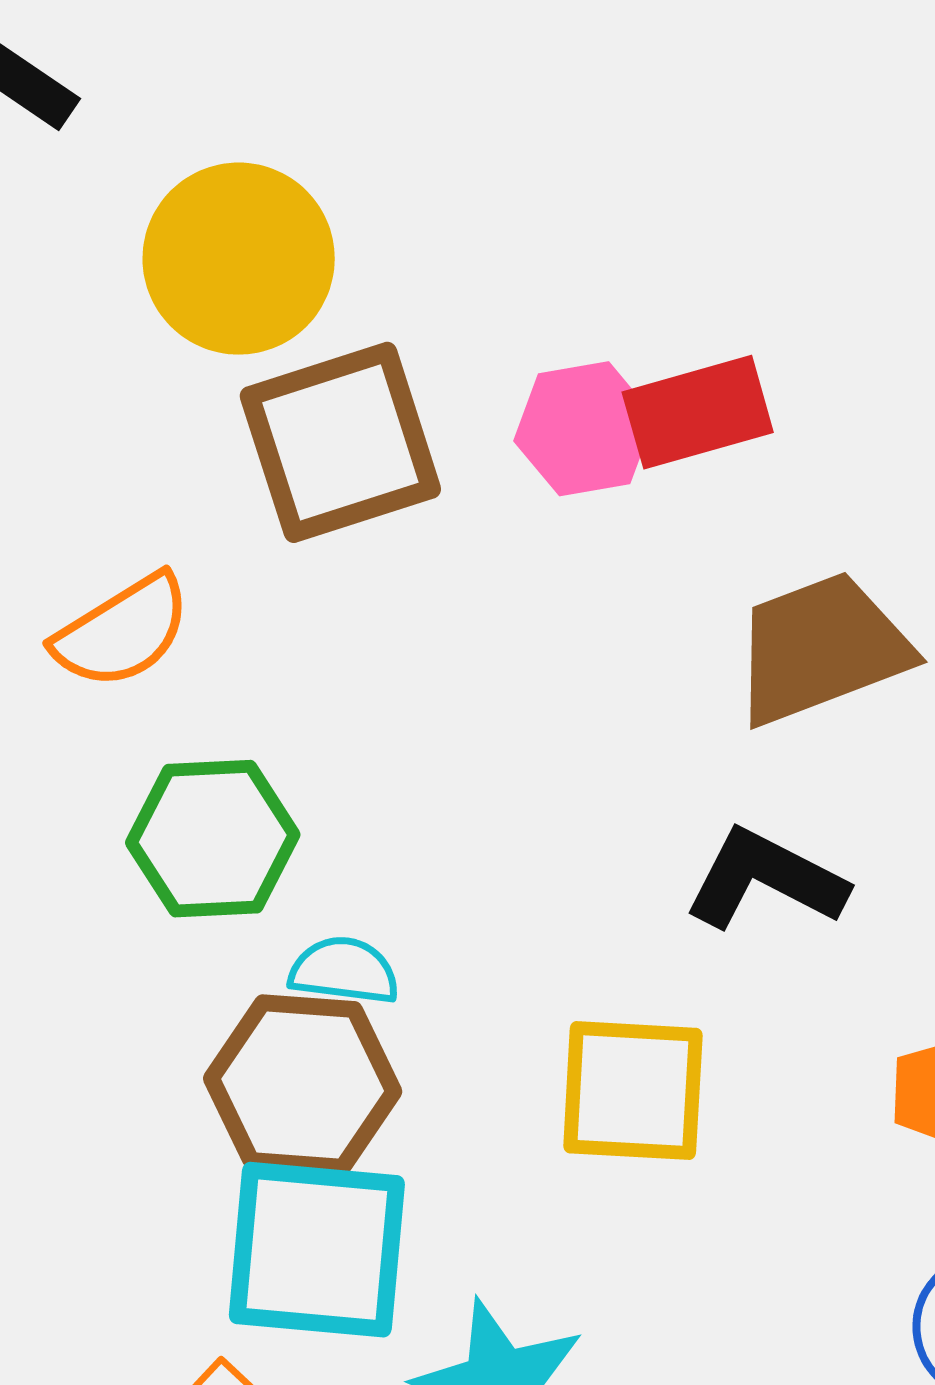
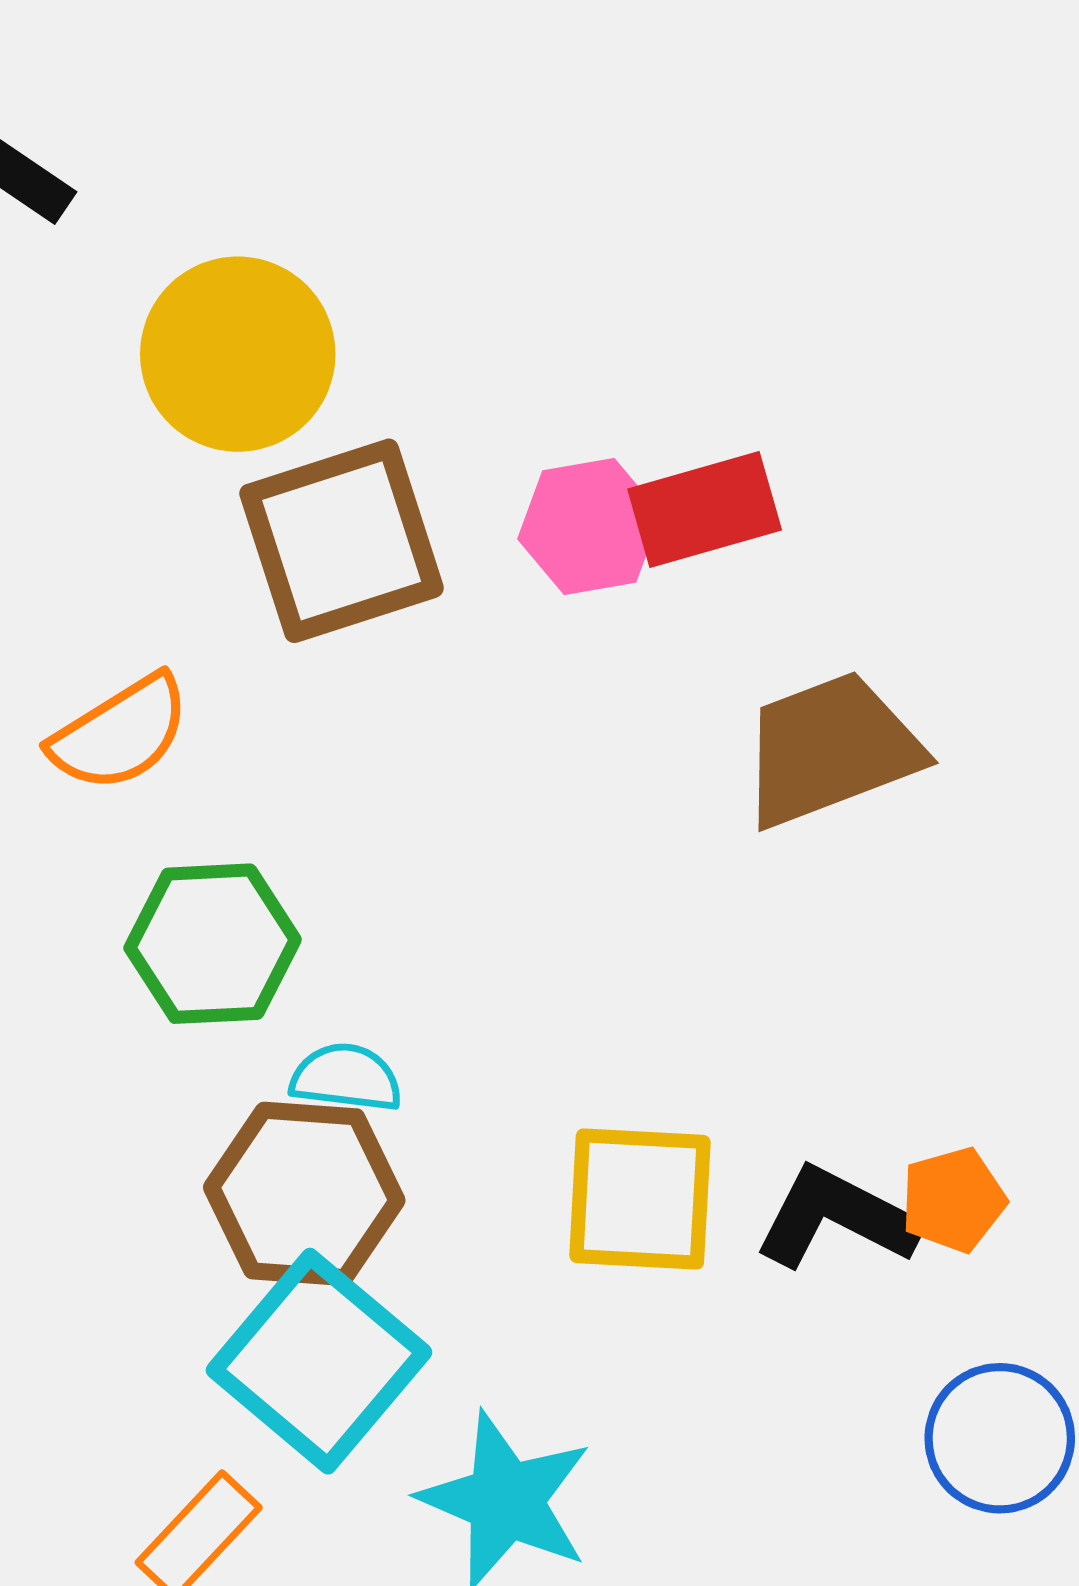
black L-shape: (765, 879) -> (837, 1218), moved
cyan square: (317, 1250) -> (319, 1361), turned 35

